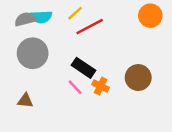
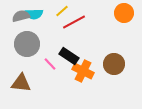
orange cross: (101, 86) -> (83, 71), size x1.5
pink line: (75, 87) -> (50, 64), moved
brown triangle: (25, 101) -> (21, 83), size x1.5

